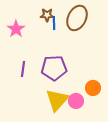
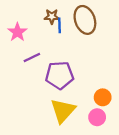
brown ellipse: (77, 18) -> (85, 20), turned -45
purple line: (23, 69) -> (32, 58), moved, turned 56
pink circle: (76, 101) -> (97, 117), moved

